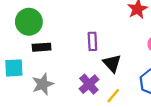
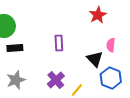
black triangle: (112, 63) -> (95, 59), moved

